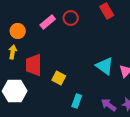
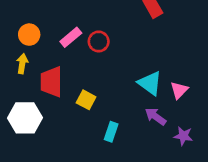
red circle: (71, 18) -> (99, 41), moved
pink rectangle: (48, 22) -> (71, 37), moved
purple arrow: (109, 105) -> (156, 116), moved

